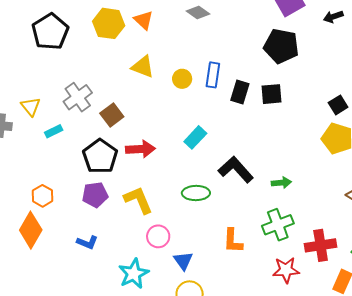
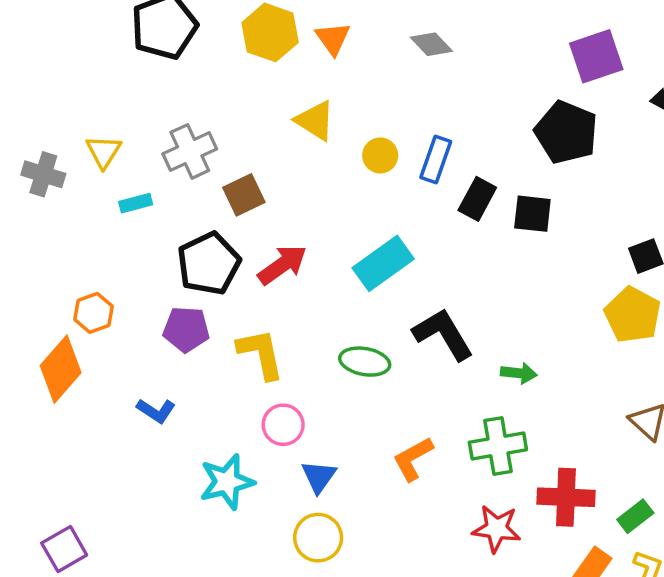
cyan rectangle: (195, 137) -> (383, 263), size x1.4
red arrow: (140, 149) -> (282, 265), turned -44
orange L-shape: (233, 241) -> (413, 459), turned 48

